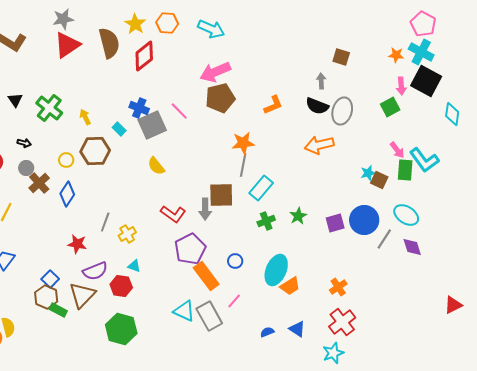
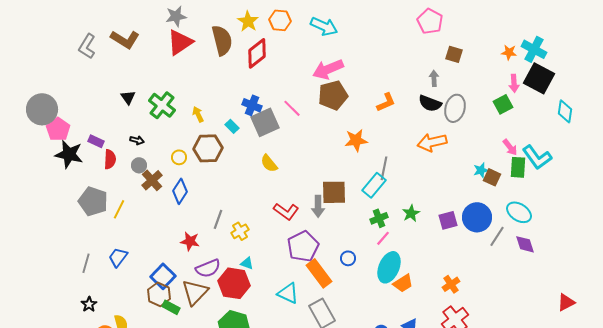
pink pentagon: (423, 24) -> (430, 21), moved
gray line: (243, 165) -> (384, 168), moved
blue square: (50, 279) -> (163, 276), size x1.4
red hexagon: (121, 286) -> (234, 283), size x1.4
pink line: (234, 301) -> (383, 238), moved
cyan triangle: (184, 311) -> (288, 293), moved

